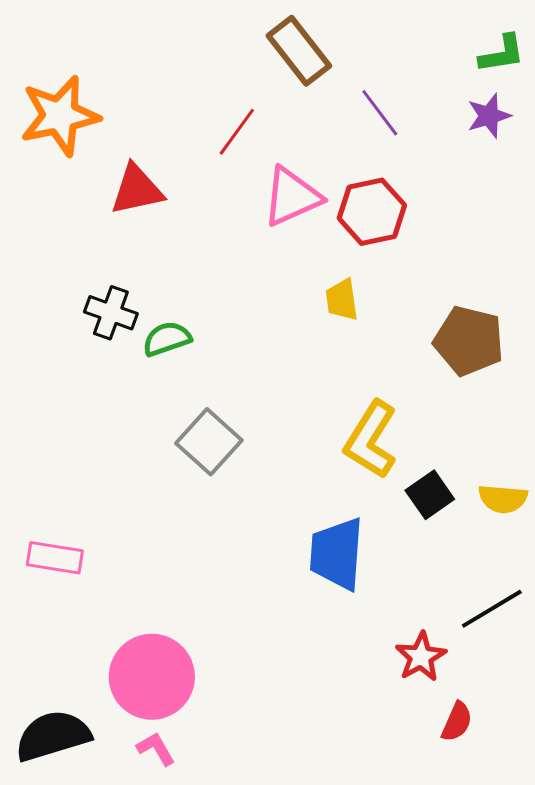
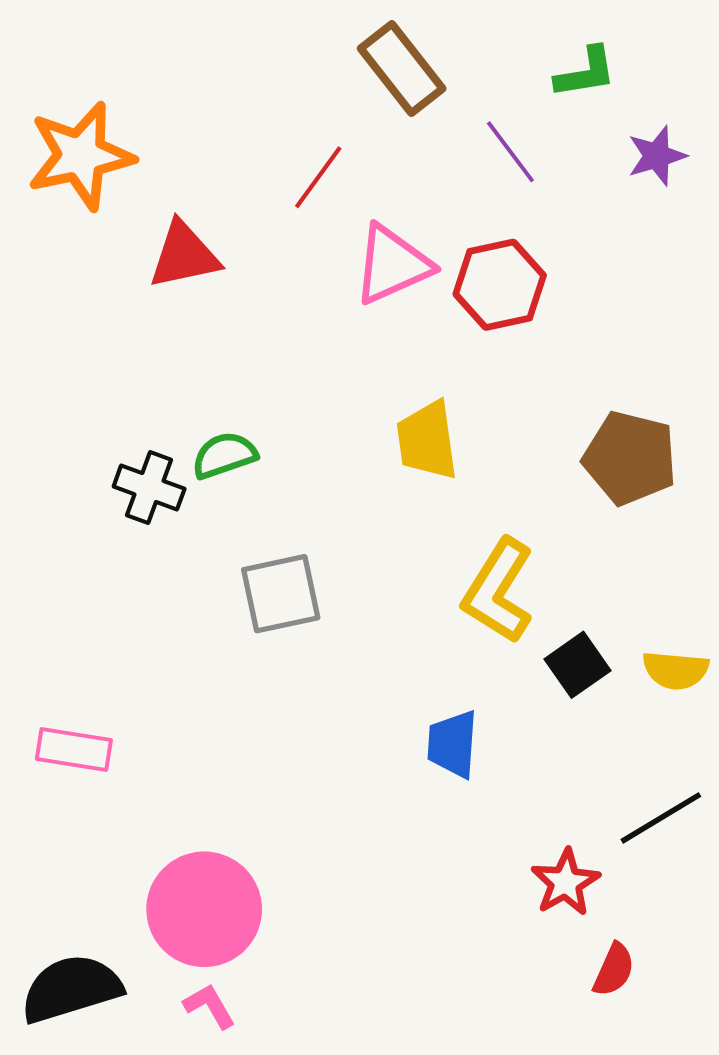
green L-shape: (502, 54) -> (586, 73), moved
yellow trapezoid: (342, 300) -> (427, 441), moved, size x1.4
black cross: (111, 313) -> (149, 488), moved
gray square: (209, 442) -> (281, 594), turned 36
blue trapezoid: (337, 554) -> (453, 744), size x0.7

